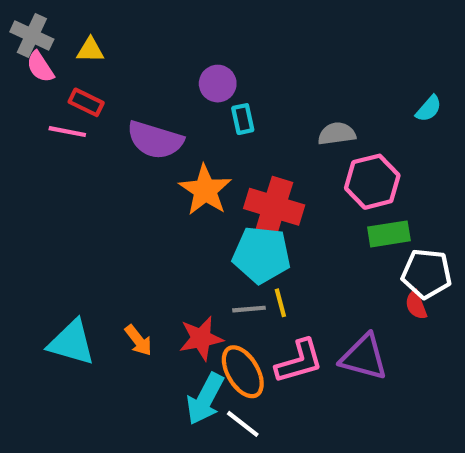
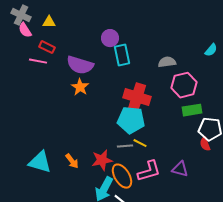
cyan rectangle: (243, 119) -> (122, 55), size x1.5
orange star: (205, 190) -> (80, 87), moved, size x0.7
yellow line: (280, 303) -> (140, 143), turned -48
purple triangle: (364, 357) -> (180, 169), size x0.7

